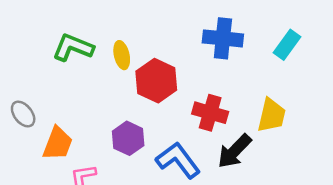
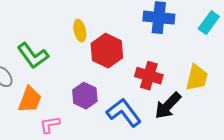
green L-shape: (73, 47) -> (33, 56), moved, turned -148

